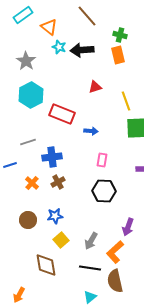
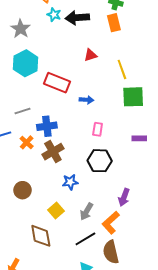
brown cross: (58, 182) -> (53, 152), size x1.5
orange cross: (32, 183) -> (27, 142), moved
blue star: (55, 216) -> (70, 182), moved
black line: (90, 268) -> (85, 239), turned -40

